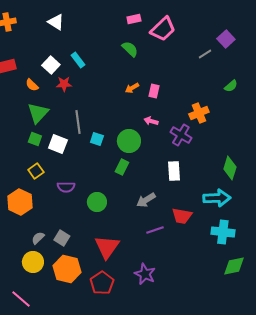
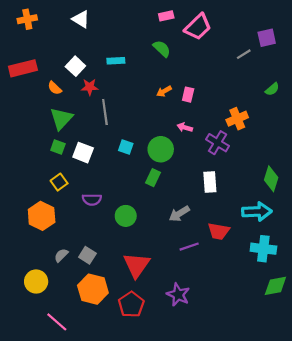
purple square: (226, 39) -> (267, 38), turned 30
cyan rectangle: (78, 60) -> (116, 61), moved, turned -56
gray line: (78, 122) -> (105, 112), moved
yellow circle: (33, 262) -> (36, 282), moved
pink line: (21, 299) -> (57, 322), moved

